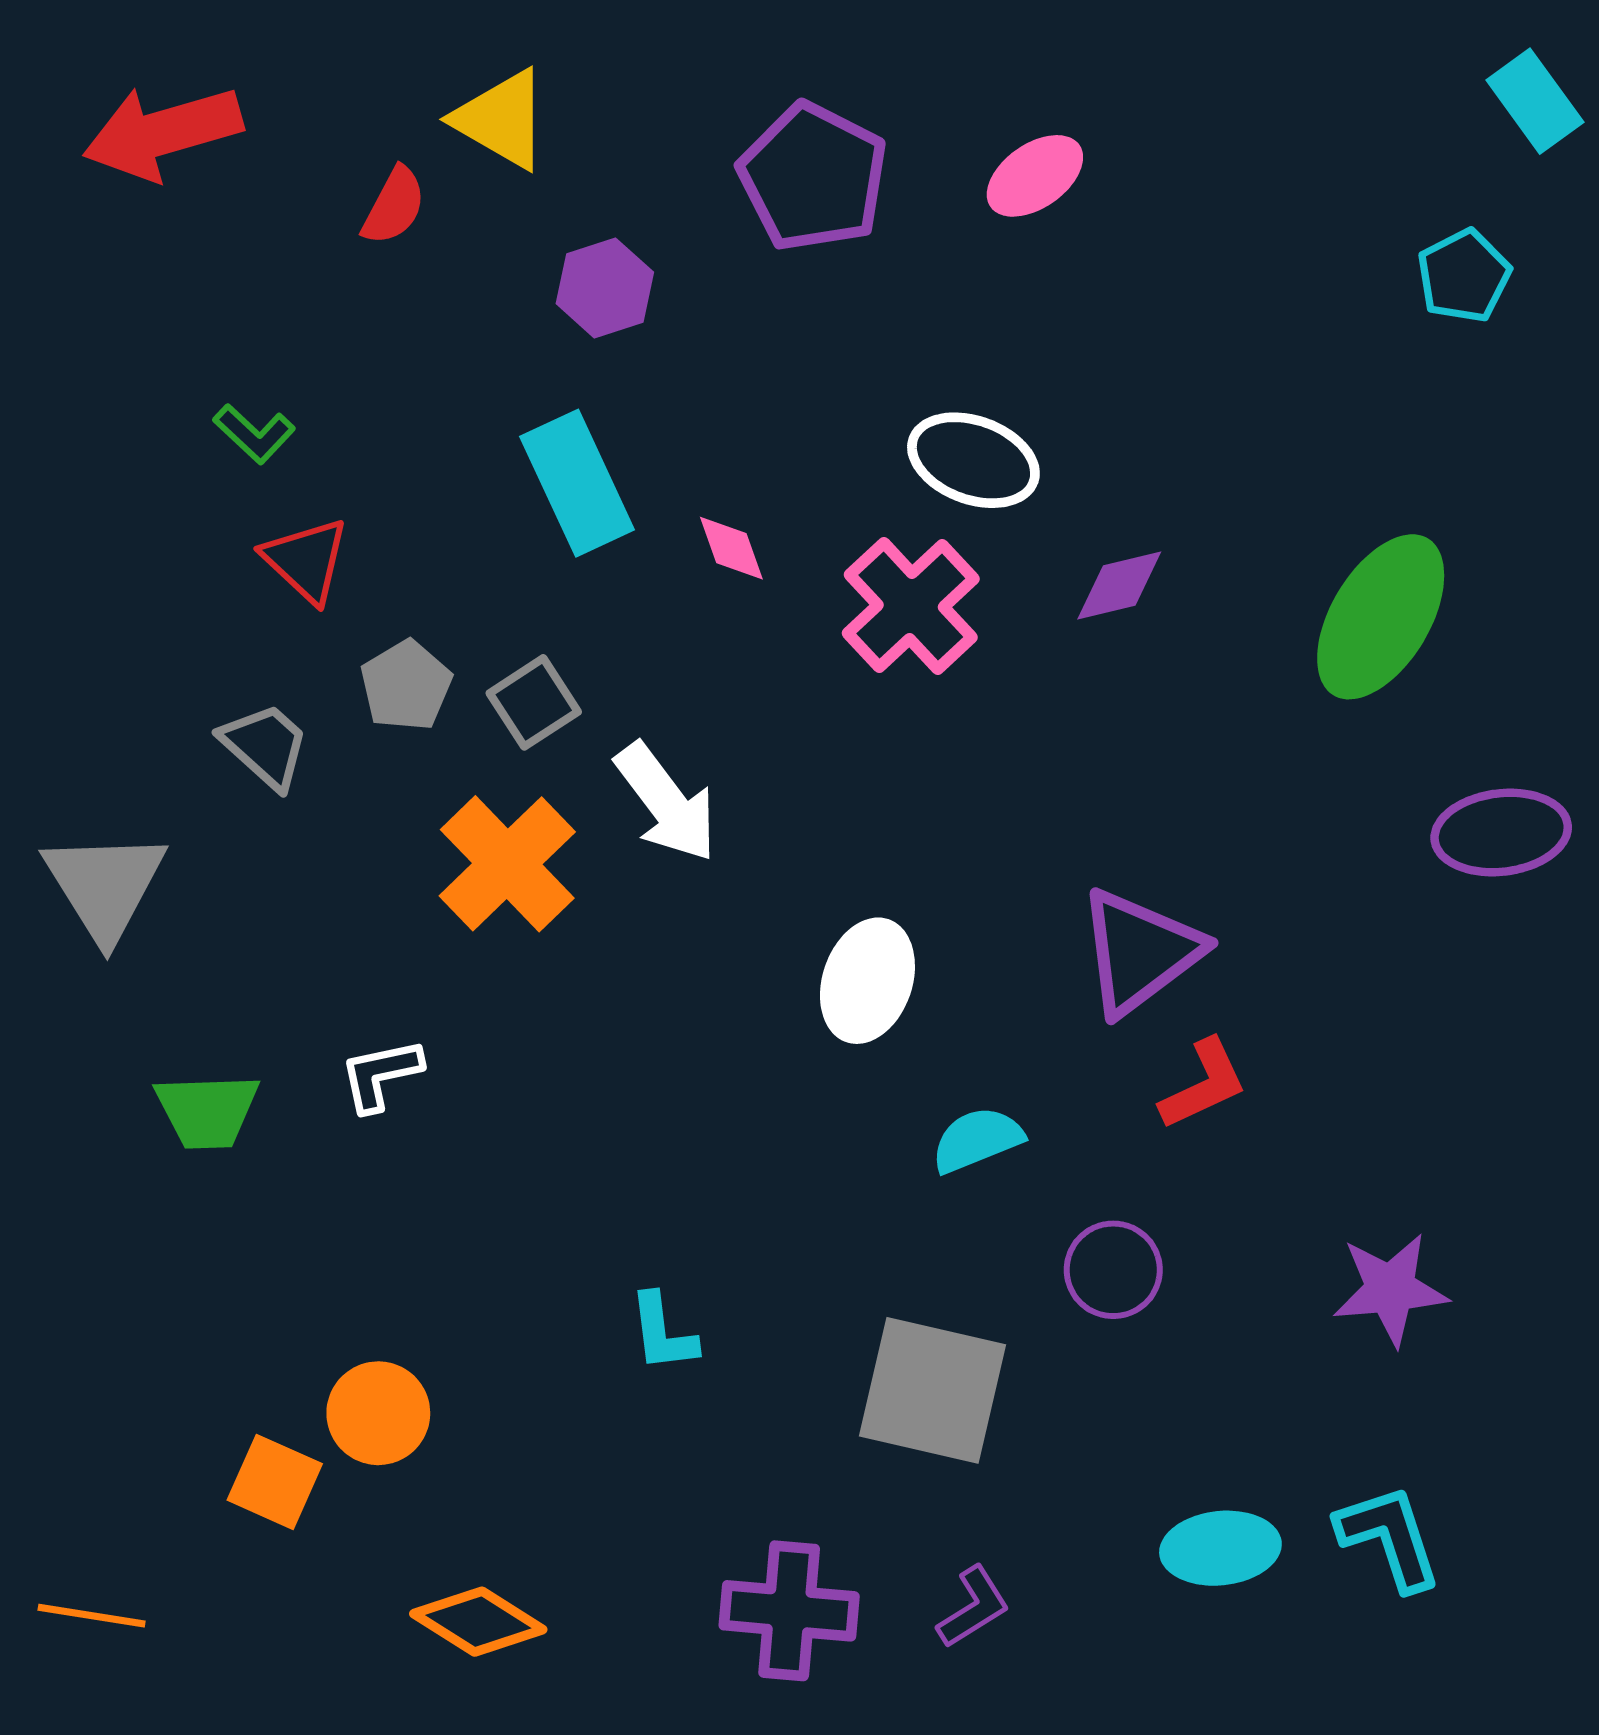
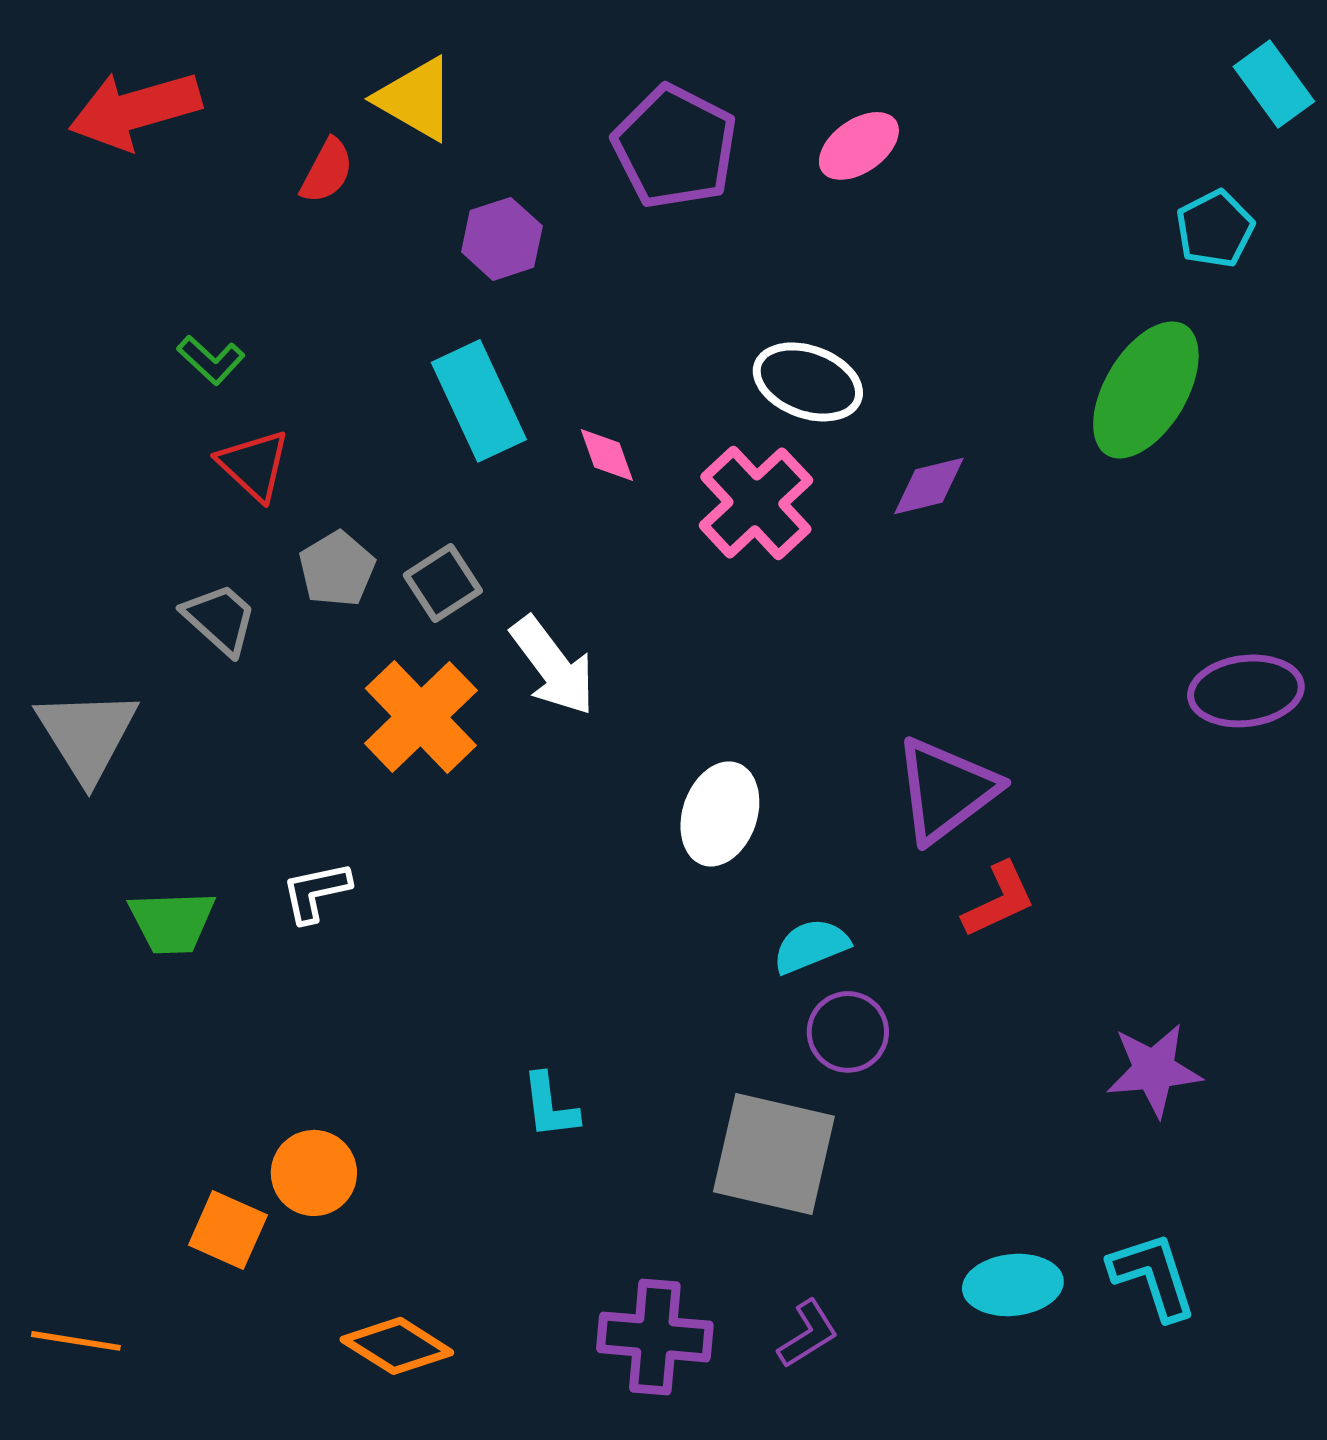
green ellipse: (1381, 617) -> (1146, 390), moved
purple circle: (1113, 1270) -> (848, 1032), moved

